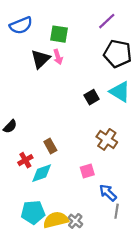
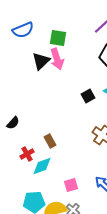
pink arrow: (58, 57) -> (57, 59), size x1.5
pink square: (87, 171) -> (71, 185), moved

